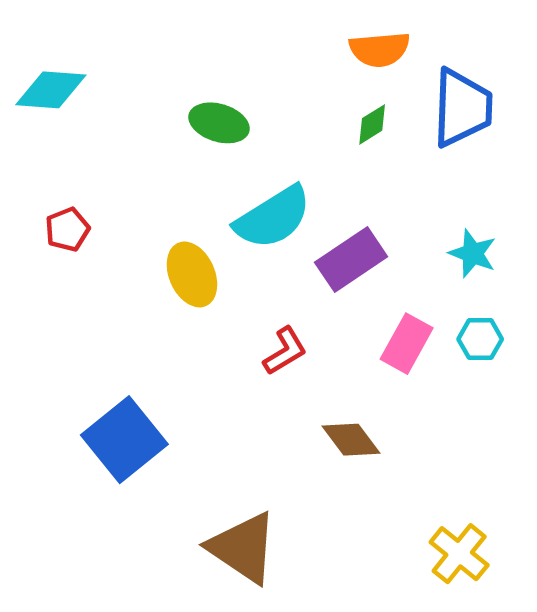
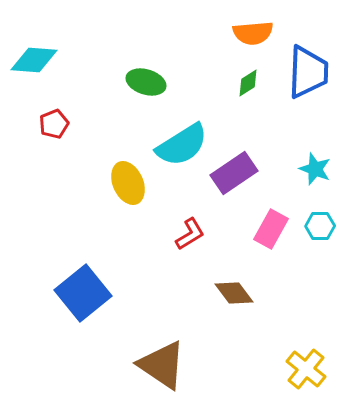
red pentagon: (67, 229) -> (54, 124), moved

